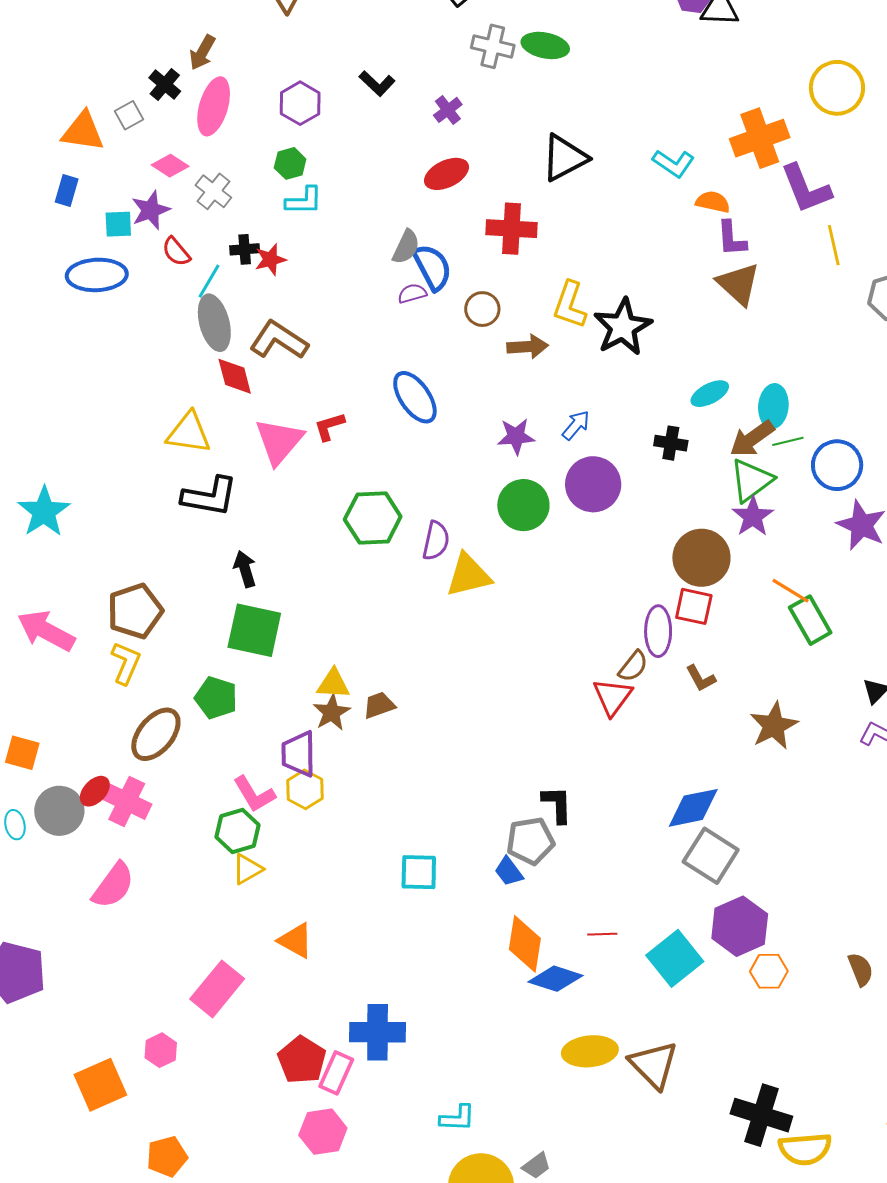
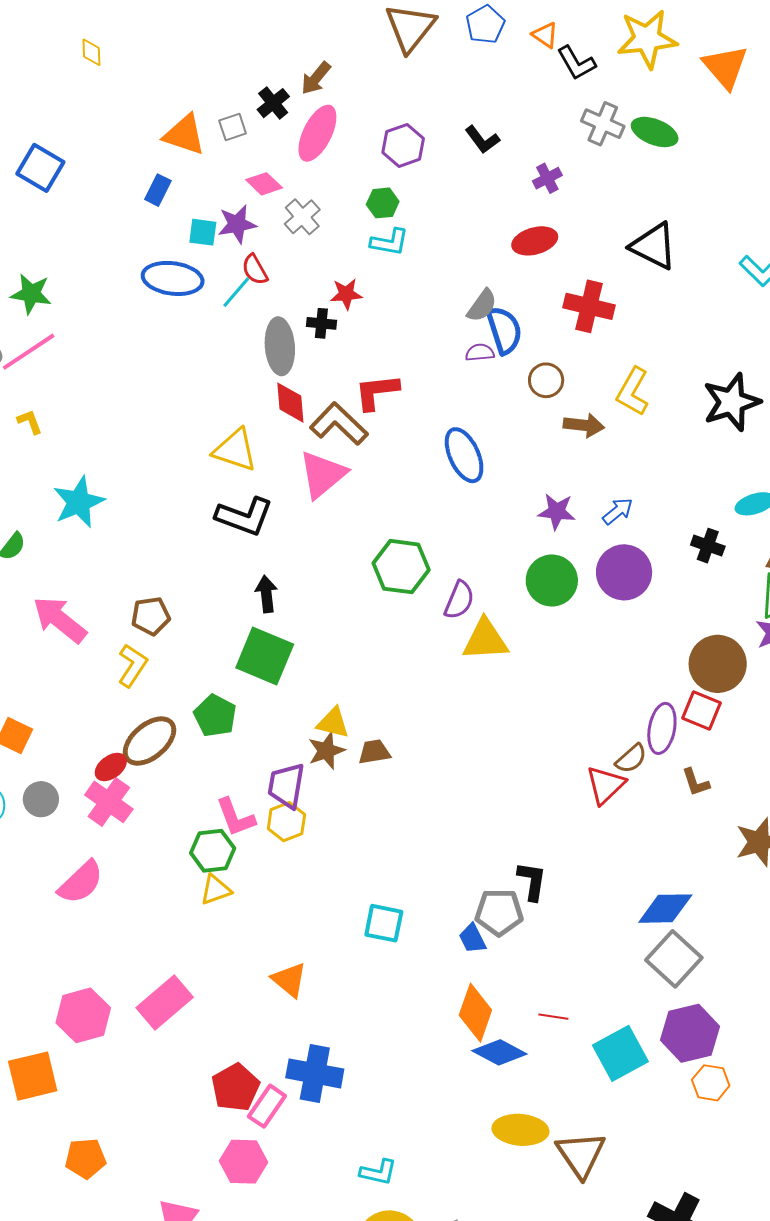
black triangle: (564, 158) -> (654, 246), turned 44
black cross: (245, 249) -> (321, 323), moved
cyan line: (209, 281) -> (236, 292), moved
black star: (623, 327) -> (732, 402), moved
brown L-shape: (279, 340) -> (339, 424), moved
red L-shape: (329, 427) -> (377, 392), moved, size x1.4
brown pentagon: (135, 611) -> (151, 616), size x0.7
red ellipse: (95, 791) -> (111, 767), moved
gray circle: (59, 811) -> (41, 799), size x0.7
orange triangle: (296, 941) -> (289, 980), moved
pink hexagon: (161, 1050) -> (83, 1015), moved, size x1.6

